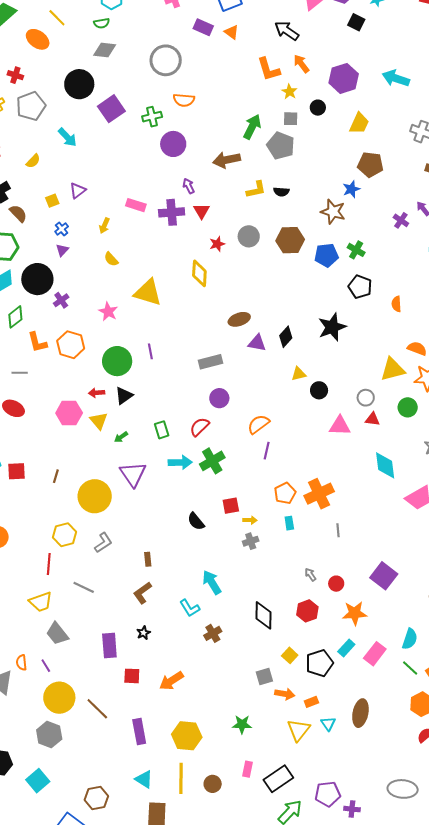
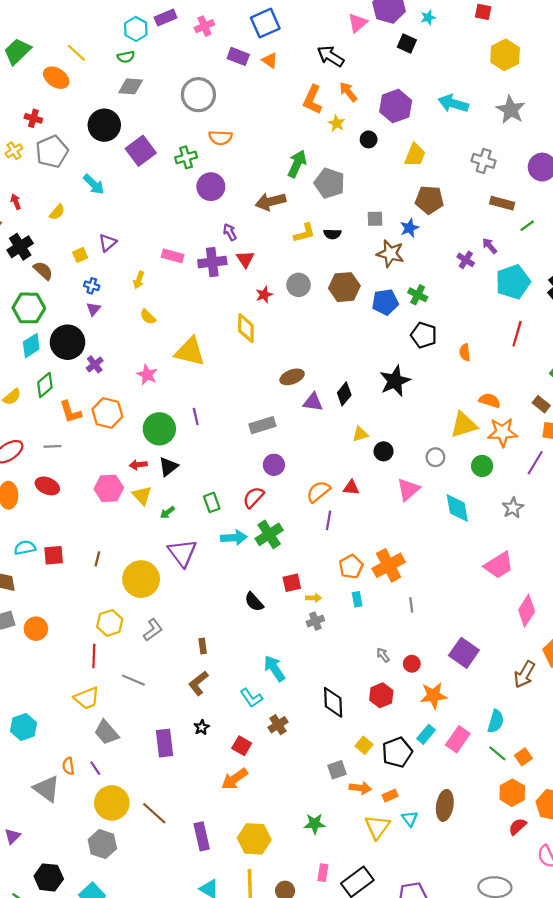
orange L-shape: (269, 69) -> (313, 100), turned 44
gray square: (291, 119) -> (375, 219), moved
blue cross: (62, 229) -> (92, 286), turned -32
red triangle: (372, 419) -> (351, 488), moved
pink triangle: (340, 426) -> (408, 489), turned -40
cyan diamond: (385, 465) -> (457, 508), moved
red square: (132, 676) -> (242, 746), moved, turned 30

